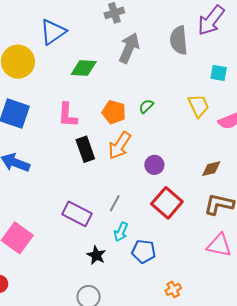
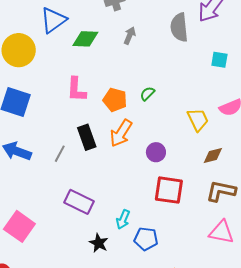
gray arrow: (129, 48) -> (130, 36), size x0.6
green diamond: (84, 68) -> (85, 39), moved
yellow trapezoid: (198, 106) -> (198, 120), moved
pink L-shape: (68, 115) -> (76, 90), moved
gray line: (115, 203) -> (60, 154), moved
red square: (167, 203) -> (169, 190), turned -32

